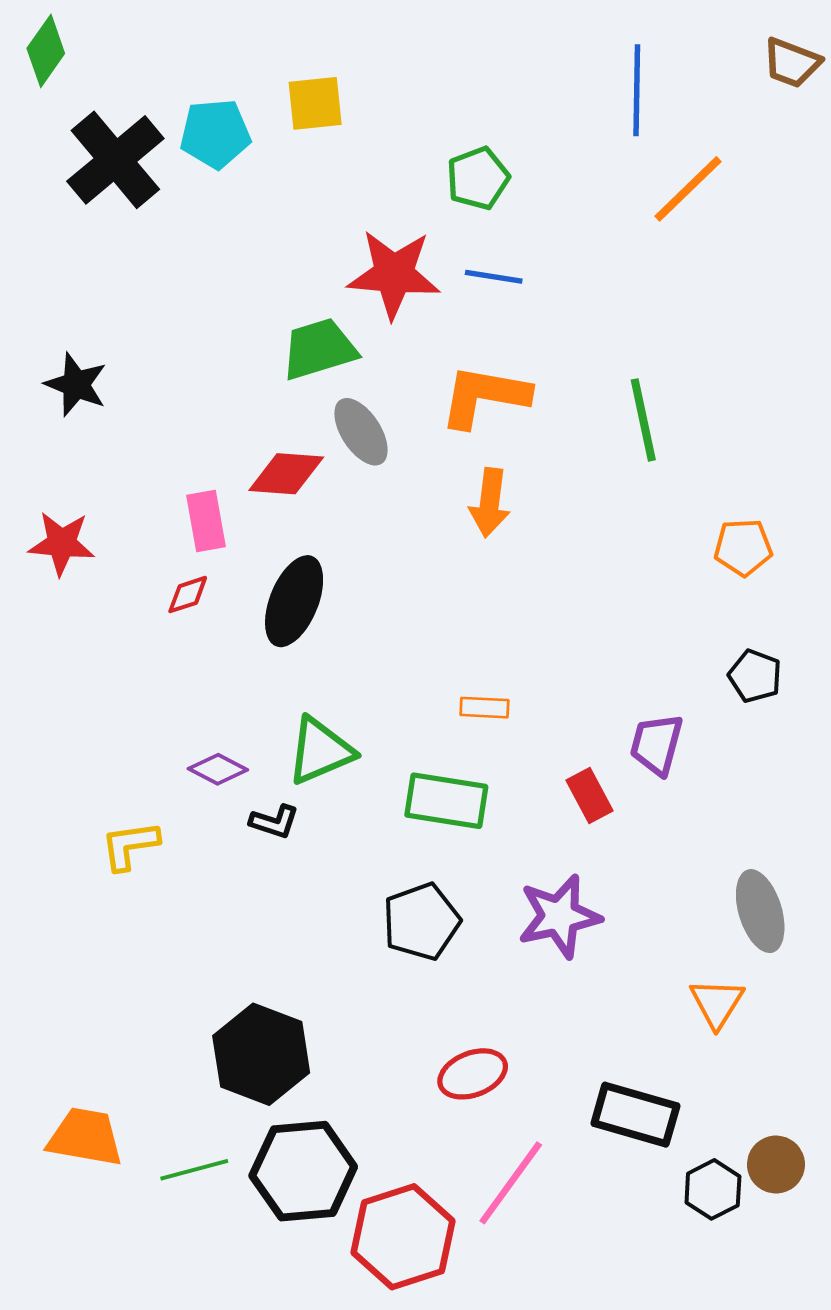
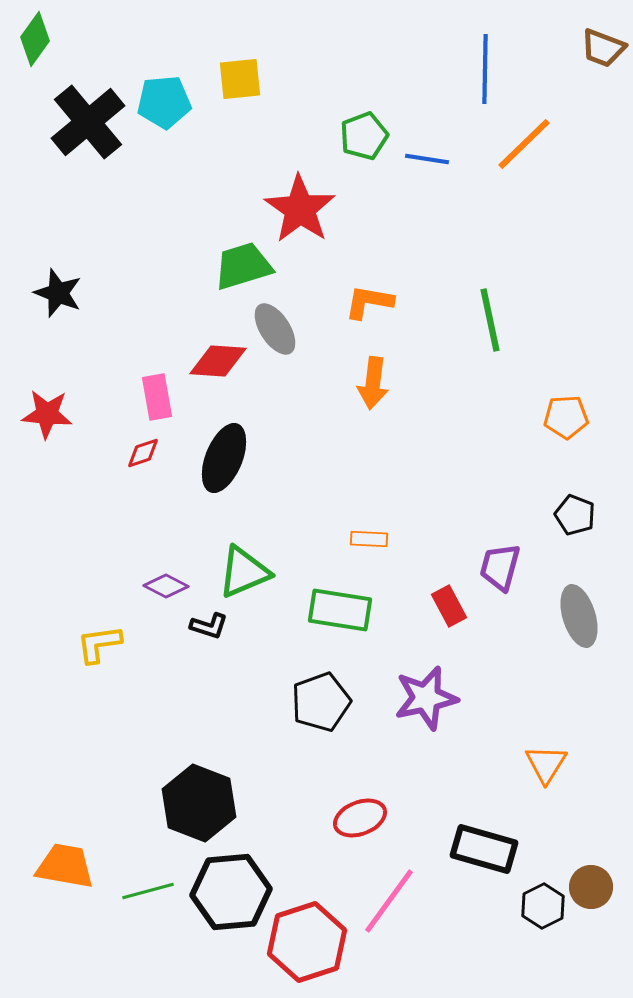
red star: (394, 274) -> (300, 209), turned 30
blue line: (494, 277) -> (427, 159), moved
orange L-shape: (484, 396) -> (369, 302), size x0.7
gray ellipse: (760, 911) -> (579, 616), moved

